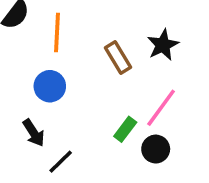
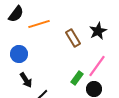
orange line: (57, 32) -> (39, 24), turned 70
blue circle: (50, 86) -> (19, 54), moved

